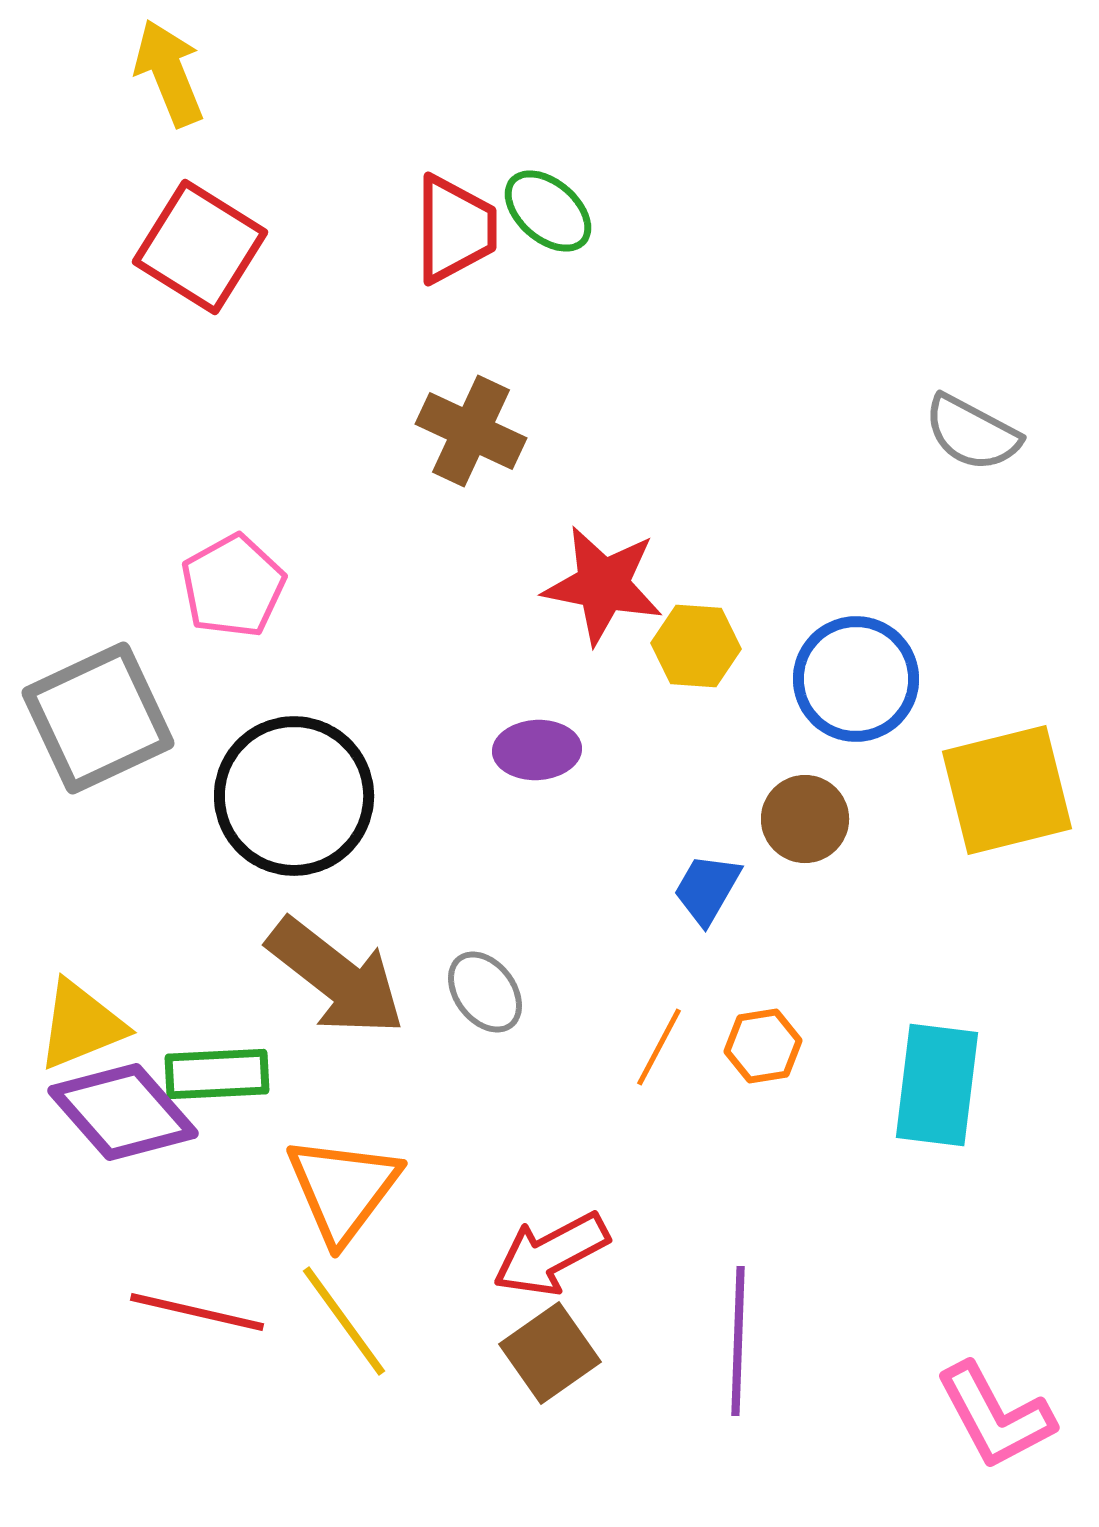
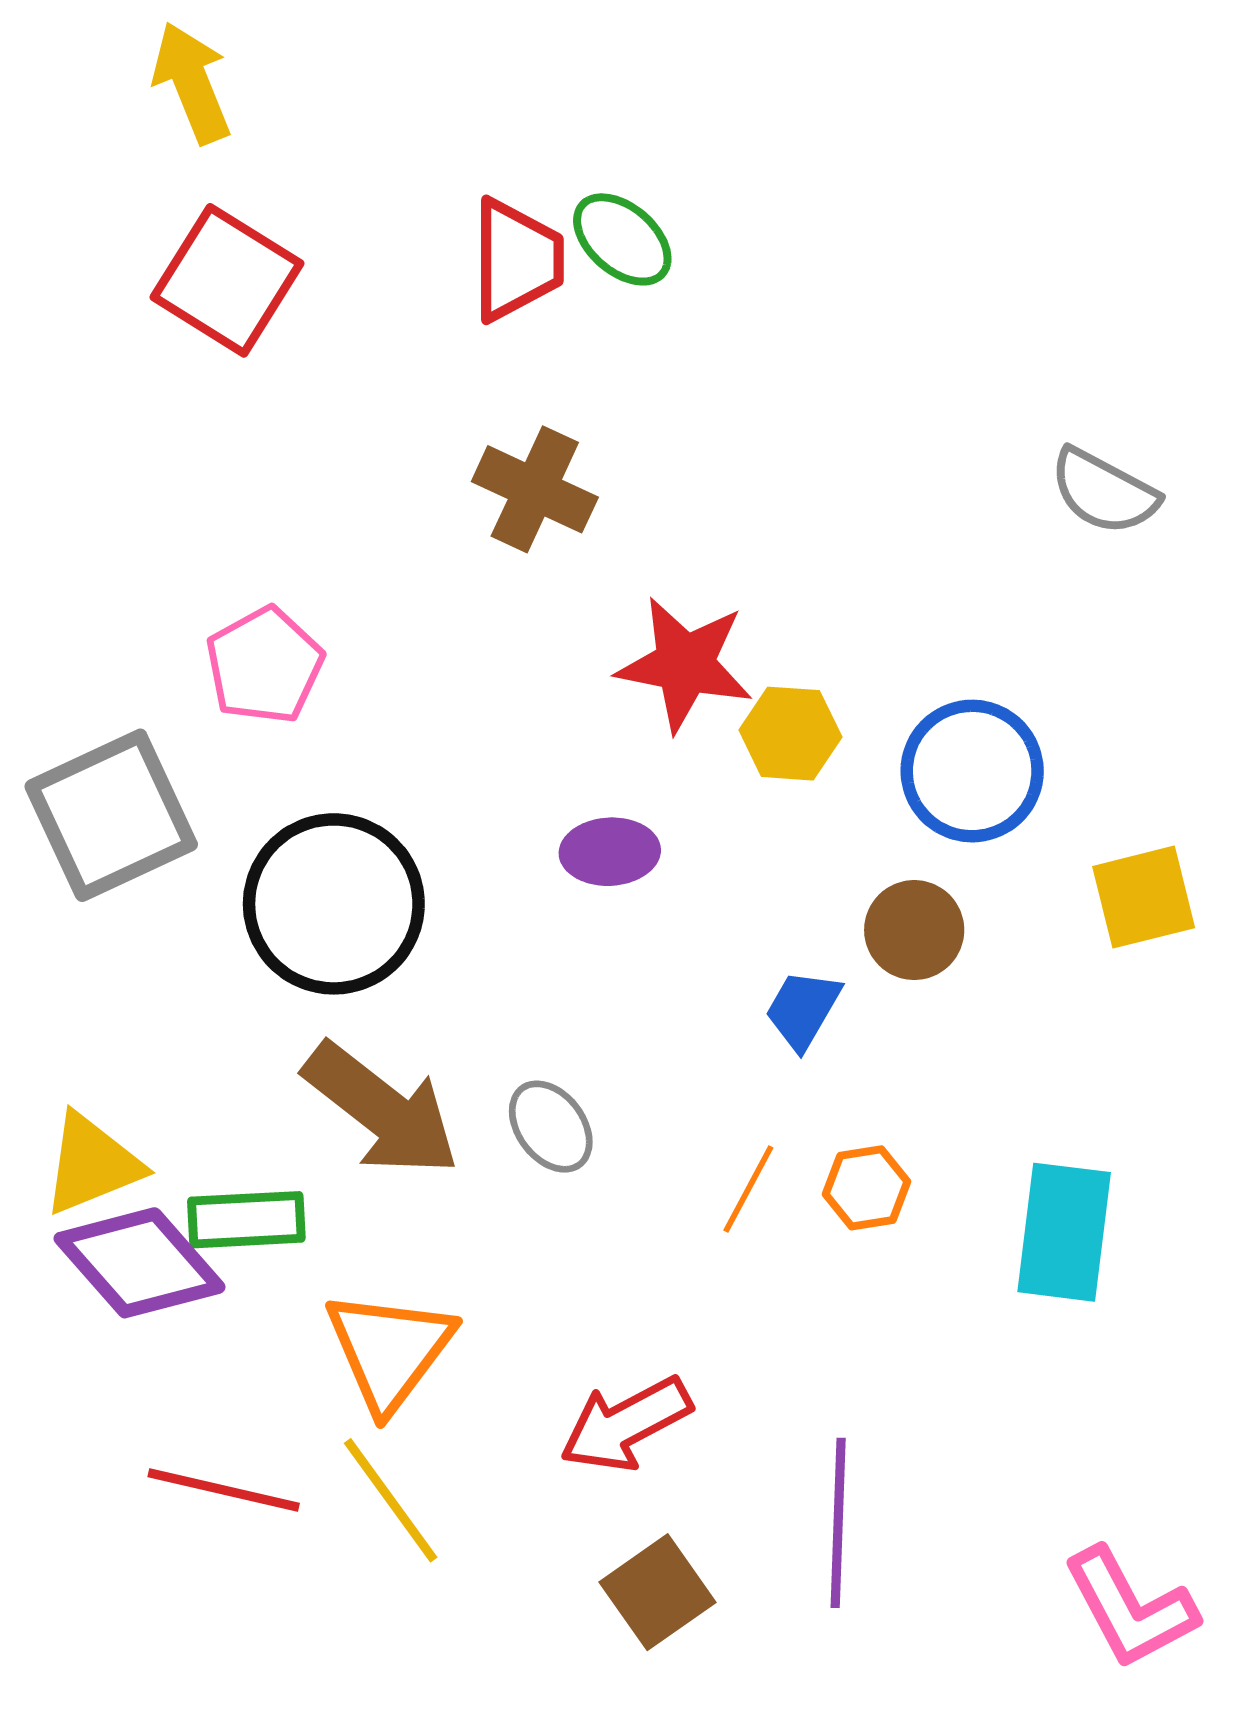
yellow square: (1007, 790) -> (1144, 897), size x0.7
brown square: (550, 1353) -> (658, 1592), moved

